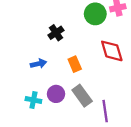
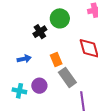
green circle: (95, 14) -> (60, 18), moved
gray rectangle: (82, 96) -> (67, 77), moved

